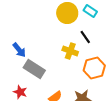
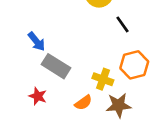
yellow cross: (70, 51) -> (103, 79), moved

